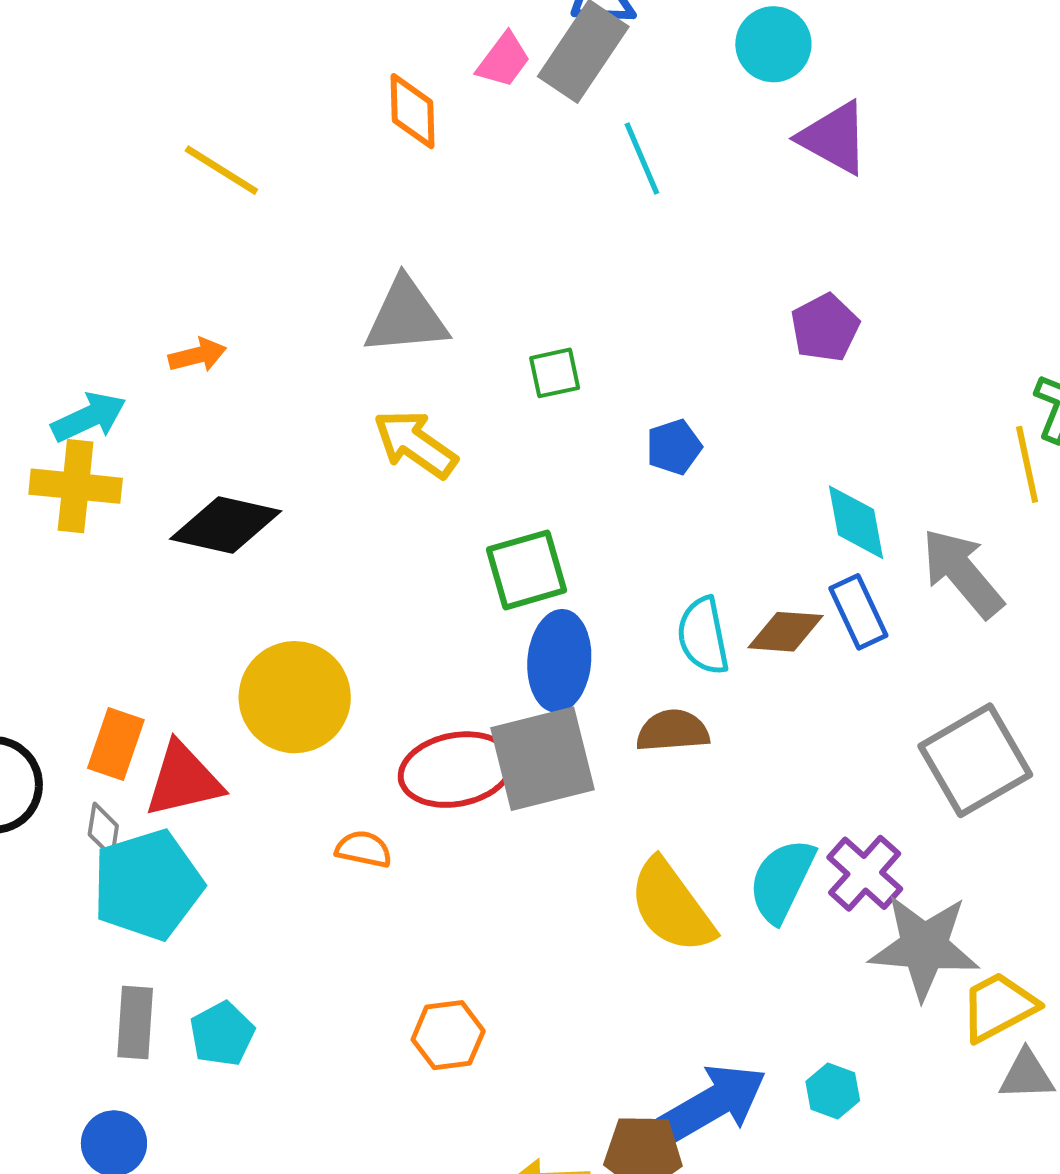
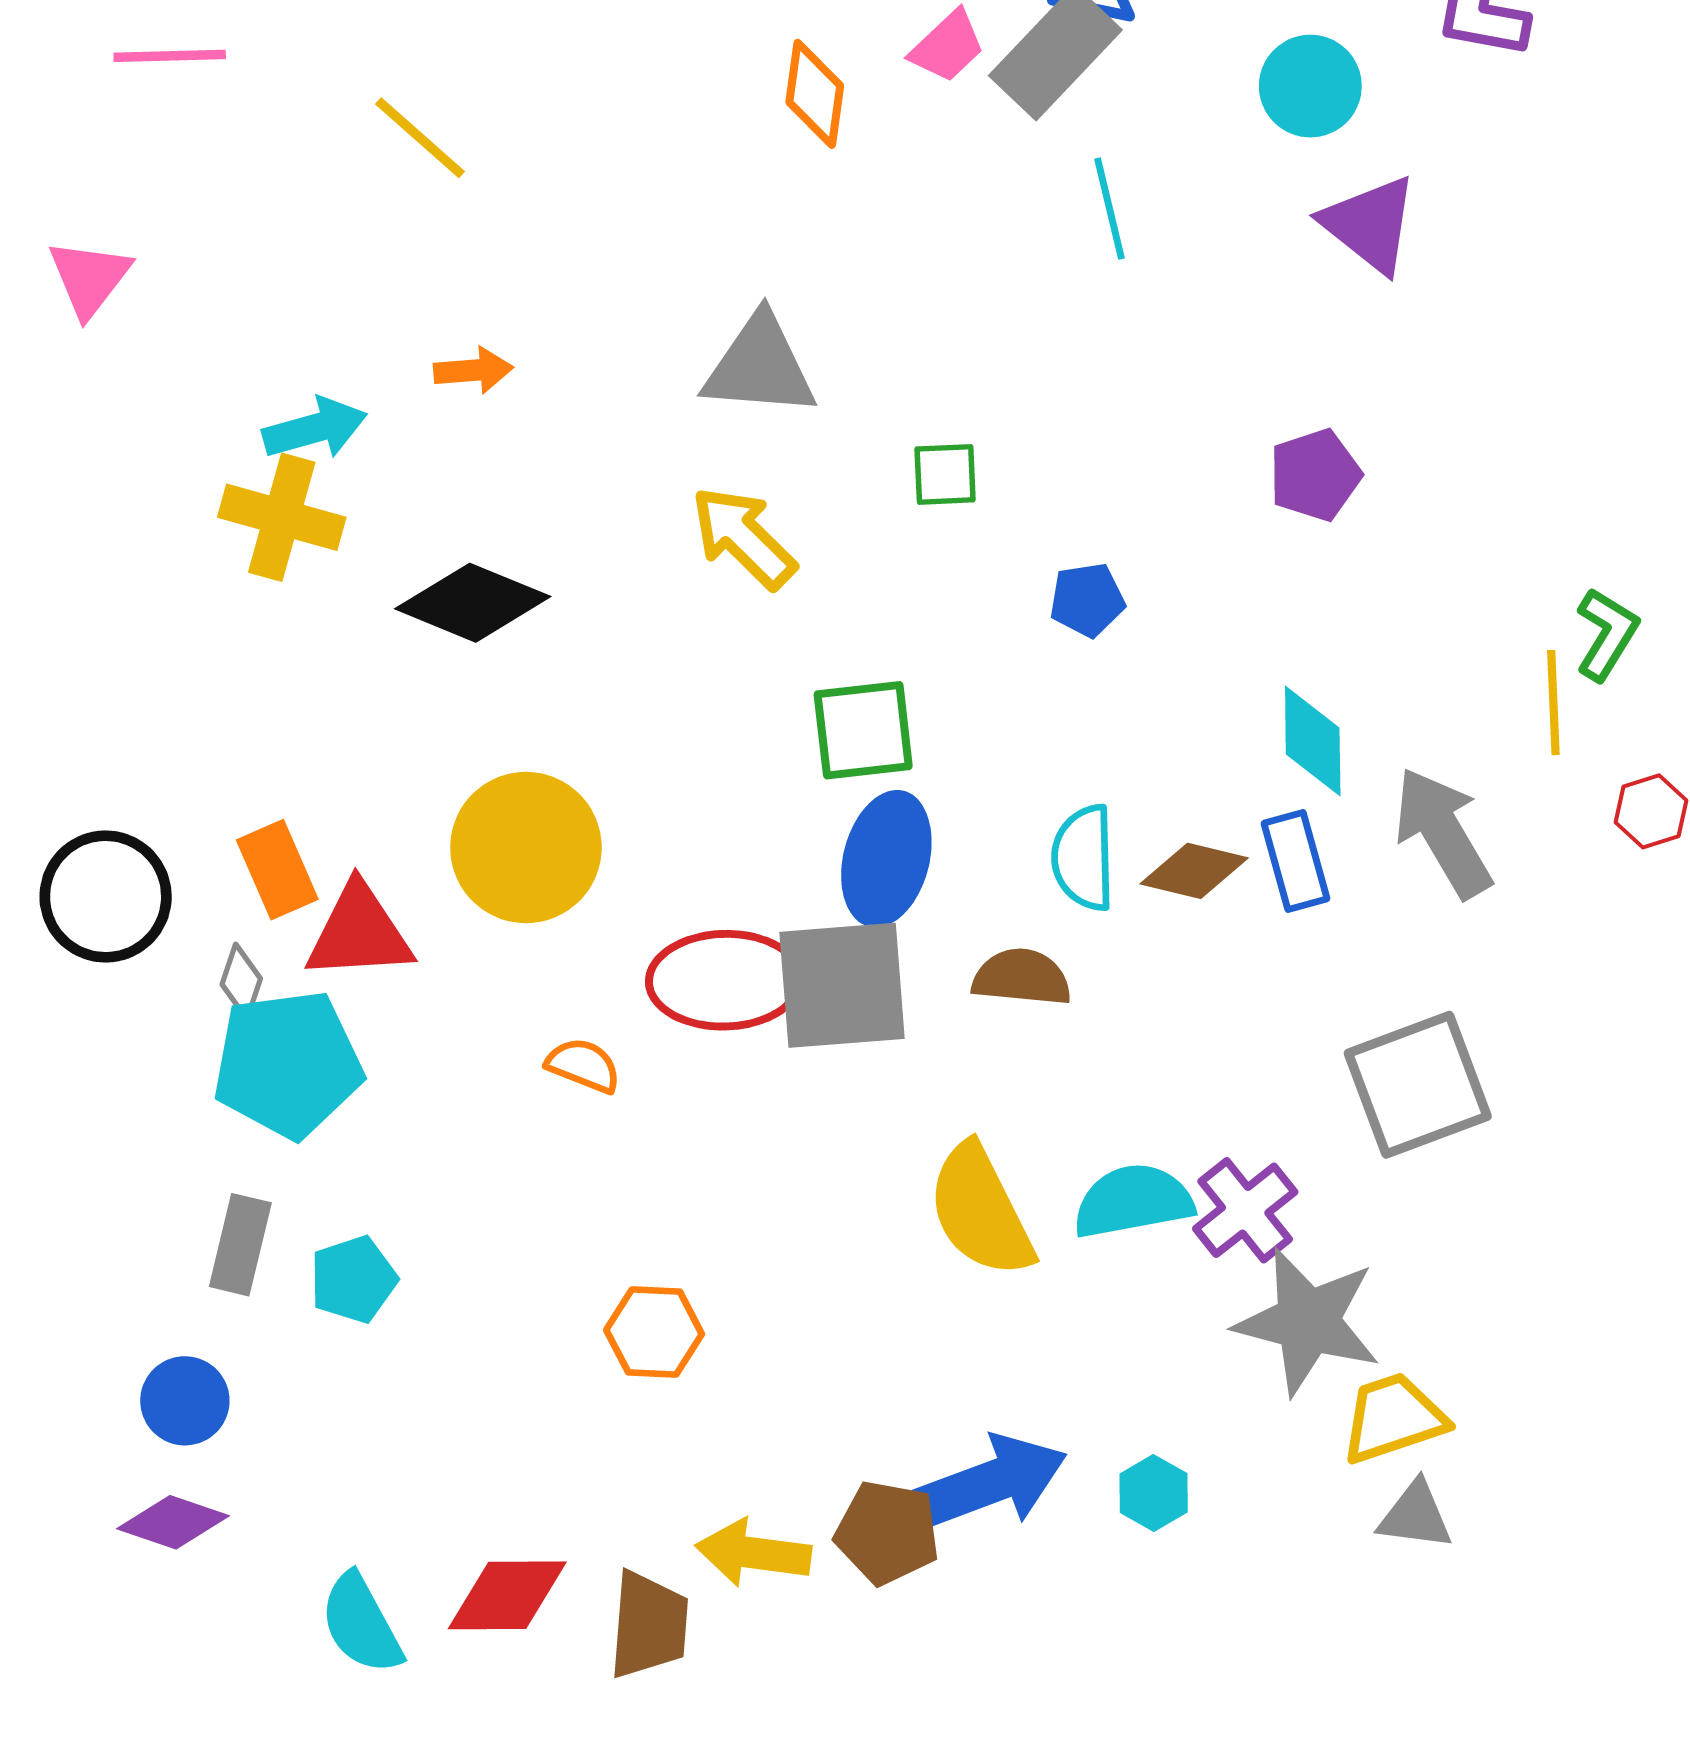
yellow line: (221, 170) -> (420, 138), moved
orange rectangle: (116, 744) -> (277, 870), turned -52
cyan semicircle: (782, 880) -> (1133, 1201), turned 44

